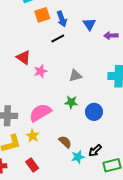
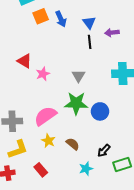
black line: (58, 38) -> (90, 42), moved, turned -64
gray triangle: (75, 76) -> (78, 76), turned -40
green star: (71, 102) -> (76, 103), size x1.6
yellow star: (33, 136) -> (48, 141), moved
cyan star: (78, 157) -> (86, 169), moved

